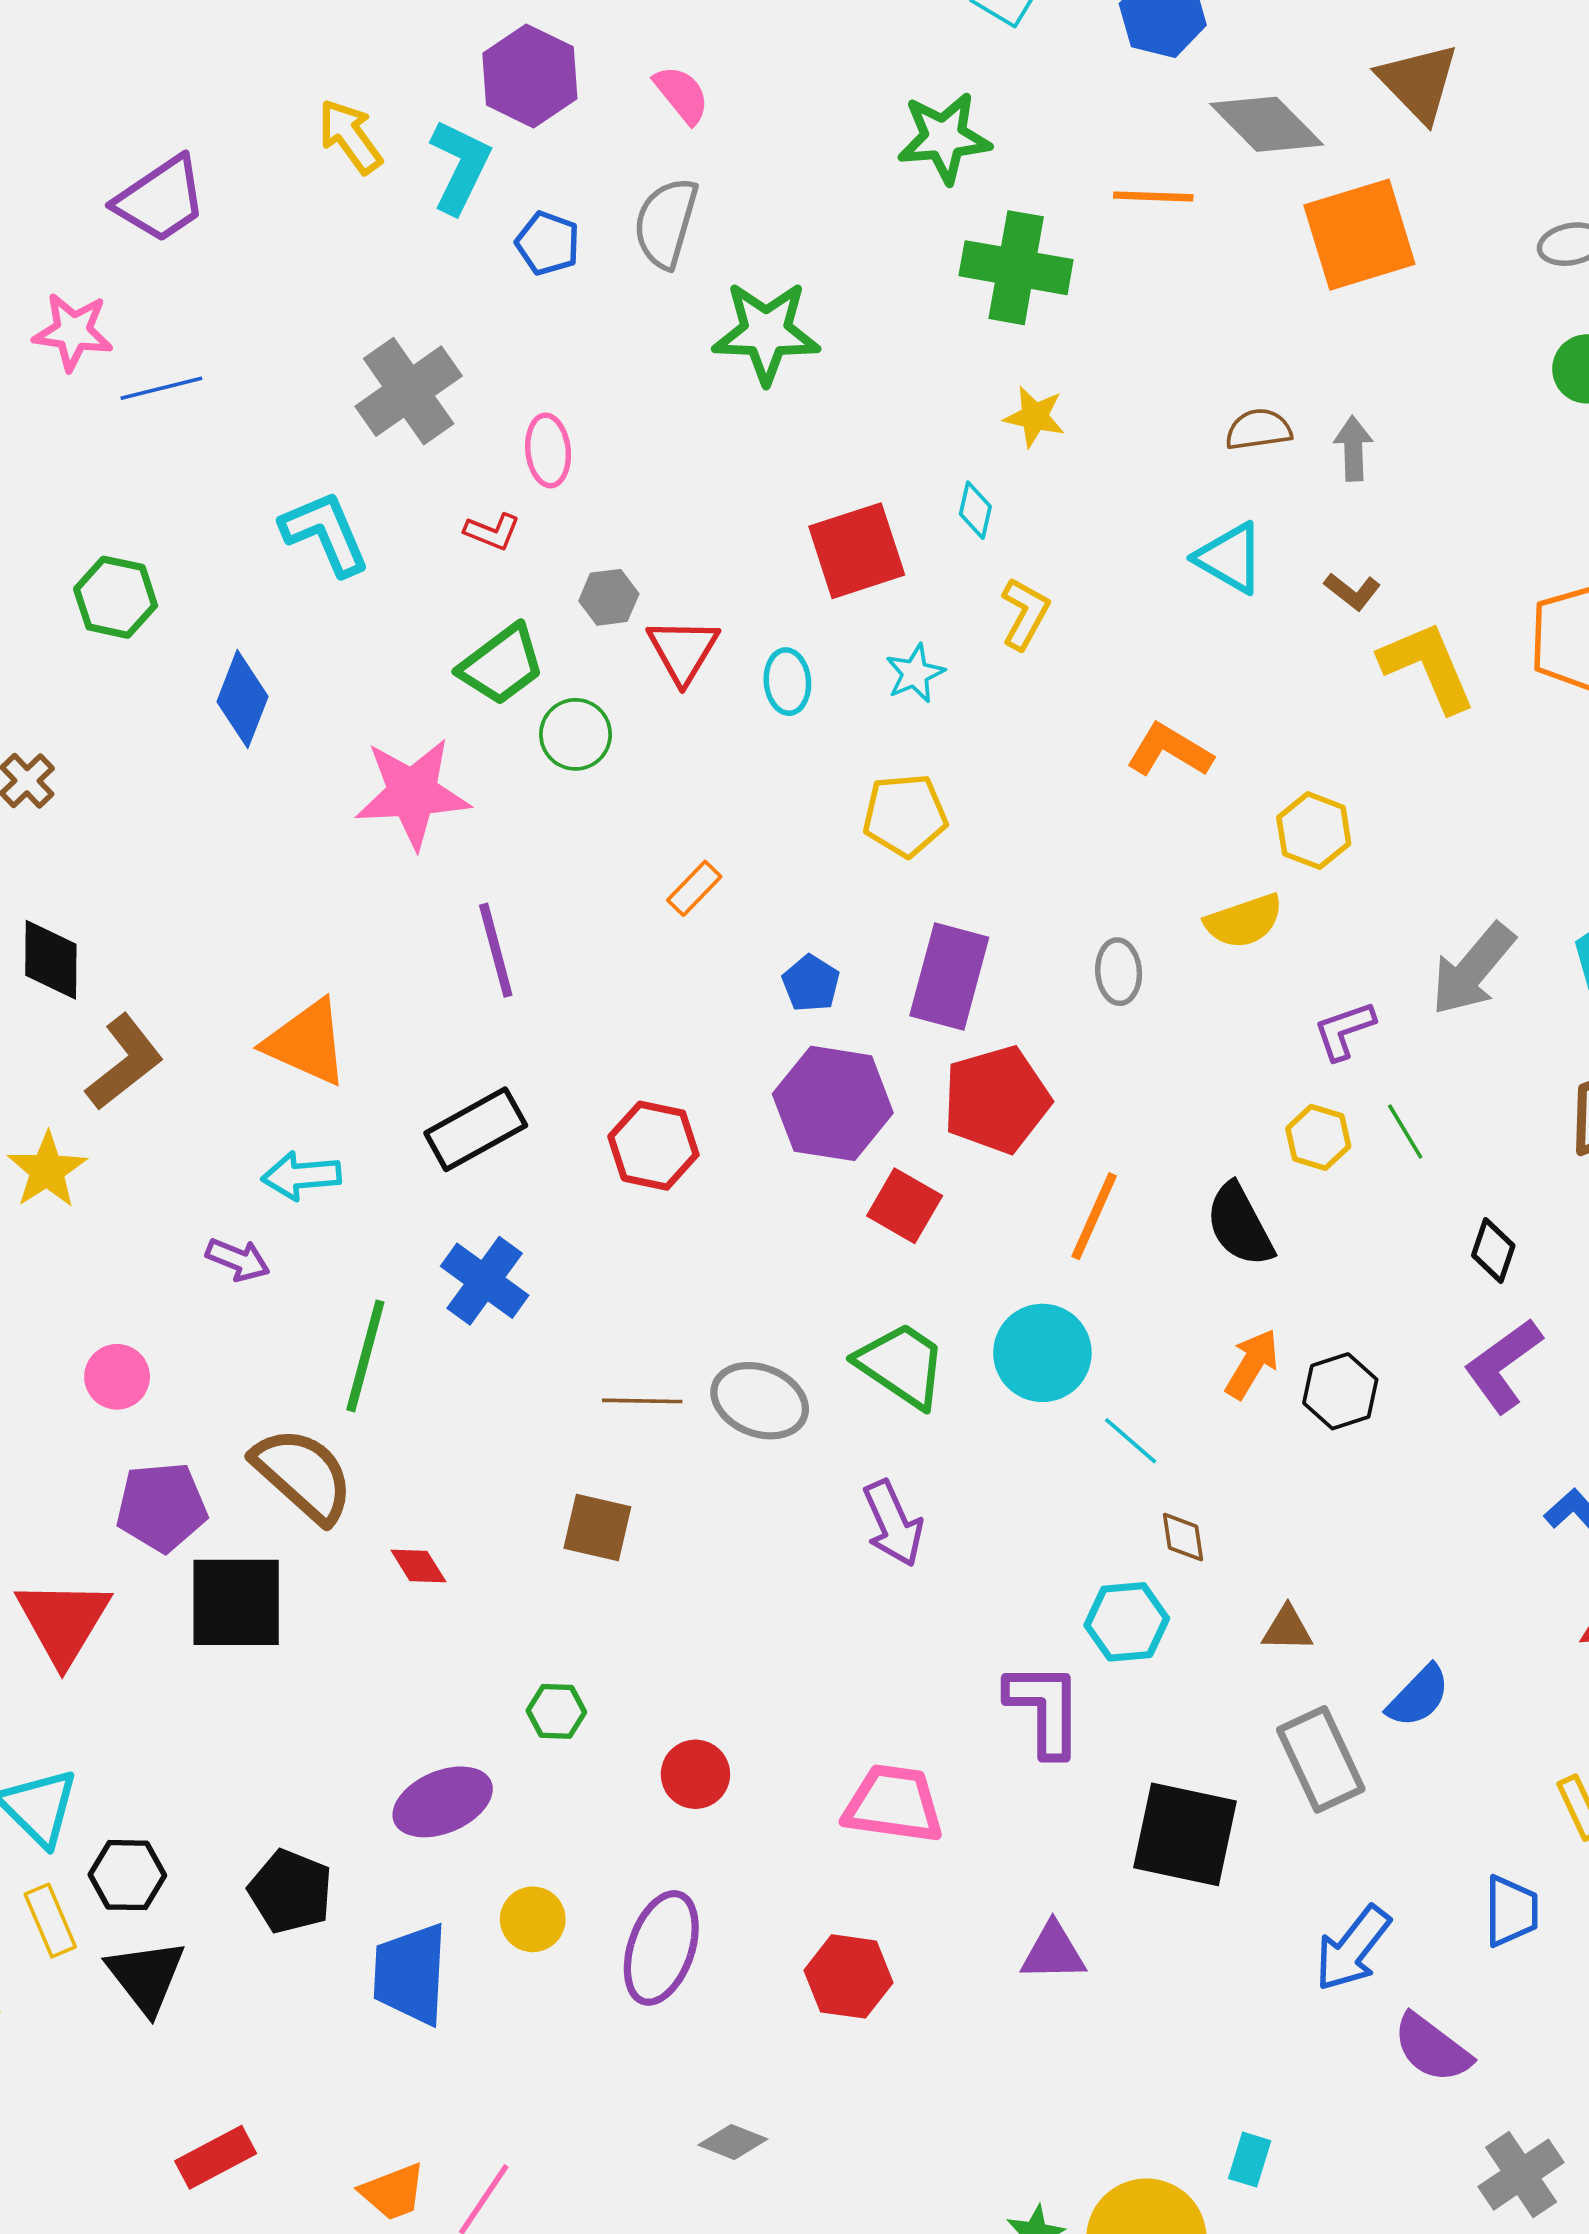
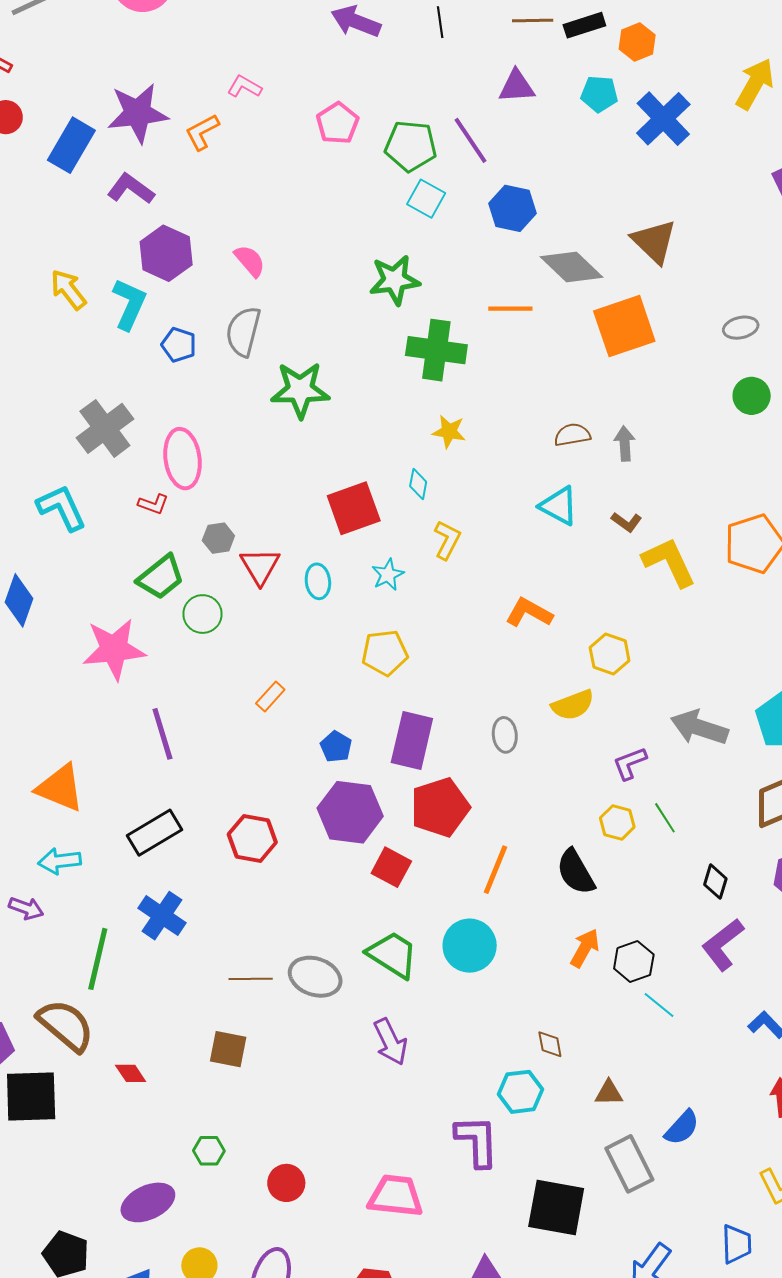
pink ellipse: (548, 450) -> (183, 459), size x1.5
gray arrow: (1473, 969) -> (699, 727), turned 70
cyan line: (1131, 1441) -> (659, 1005), moved

